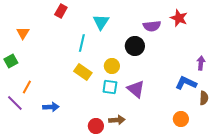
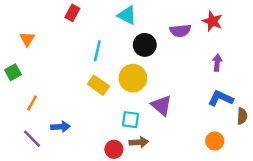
cyan triangle: (101, 22) -> (127, 15), moved, turned -36
black circle: (135, 46) -> (145, 45), moved
purple arrow: (201, 63) -> (217, 63), moved
yellow circle: (112, 66) -> (133, 78), size x1.5
cyan square: (110, 87) -> (131, 120), moved
purple line: (15, 103) -> (32, 139), moved

